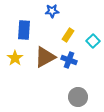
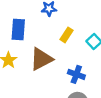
blue cross: (69, 60) -> (76, 74), moved

